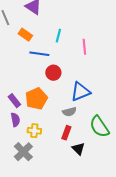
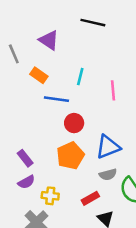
orange pentagon: (36, 99) -> (70, 156), moved
gray semicircle: (69, 112) -> (108, 174), moved
purple semicircle: (15, 120) -> (26, 182), turned 72
red rectangle: (66, 133) -> (90, 198), turned 40

